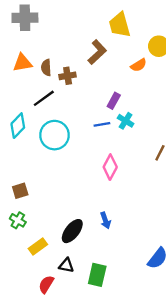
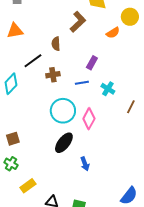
brown semicircle: (46, 68) -> (56, 44), moved
brown cross: (68, 76) -> (53, 75), moved
cyan cross: (126, 121) -> (108, 89), moved
cyan circle: (54, 135) -> (63, 111), moved
black ellipse: (72, 231) -> (64, 143), moved

